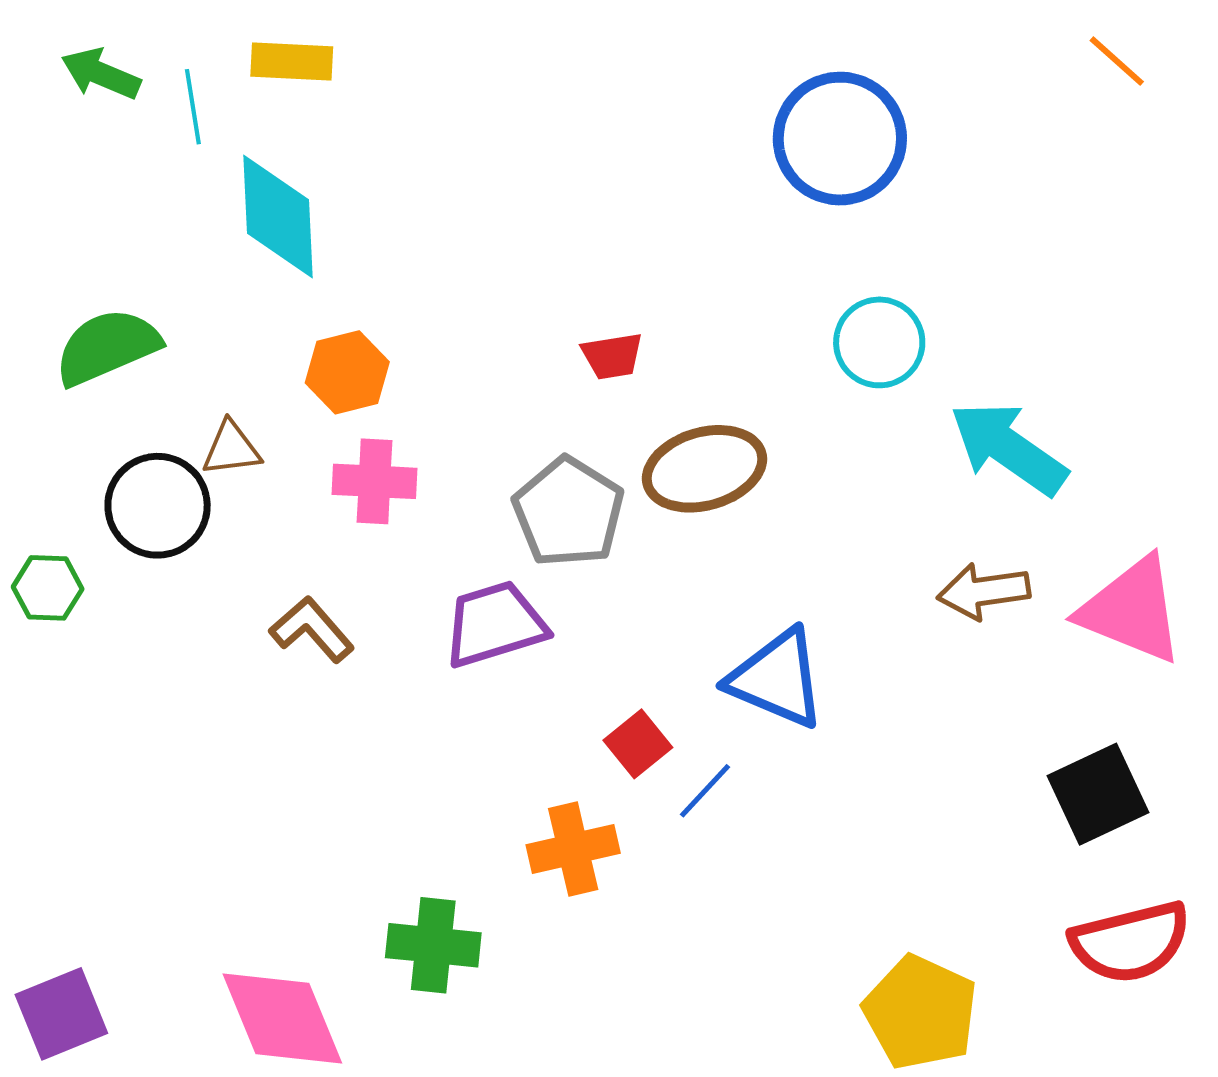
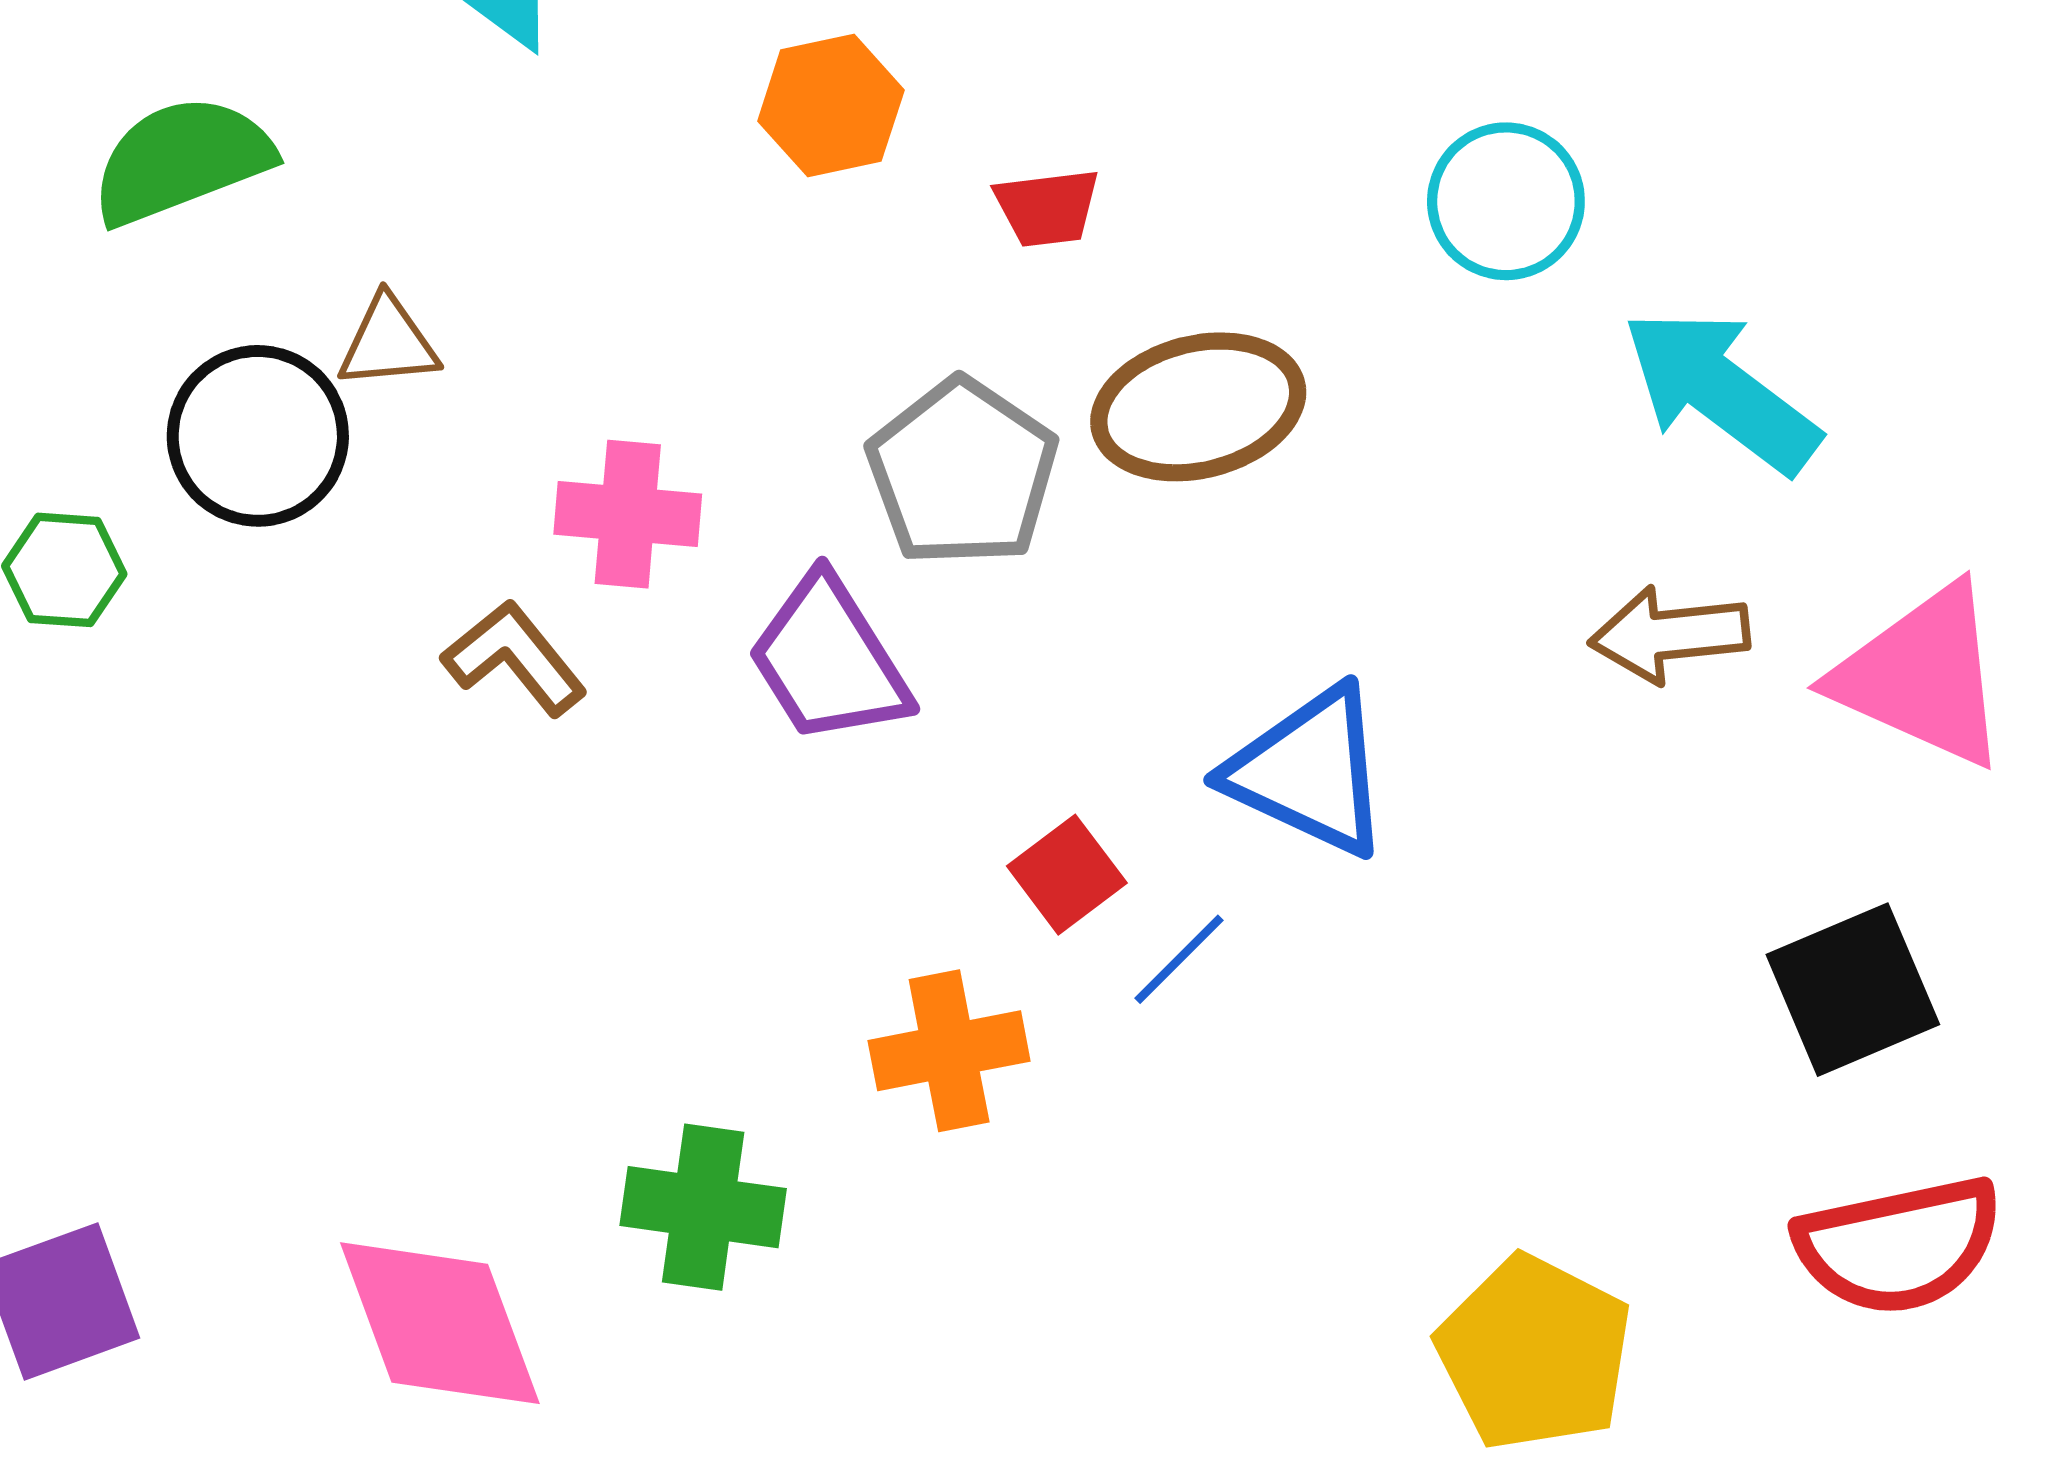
orange hexagon: (347, 372) -> (831, 106), moved
pink cross: (374, 481) -> (628, 514), moved
purple trapezoid: (495, 624) -> (829, 660), turned -107

